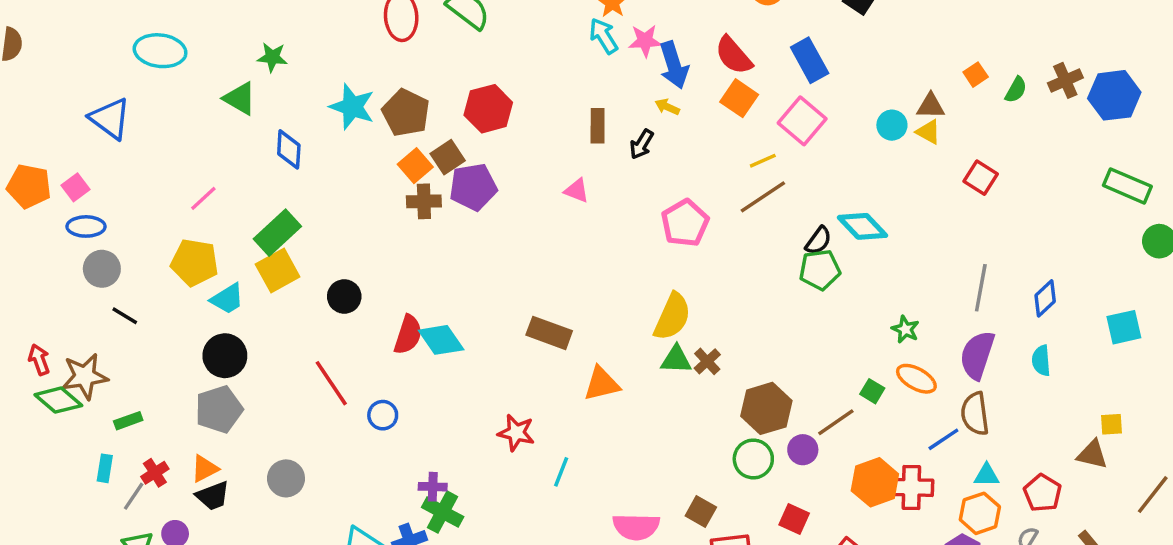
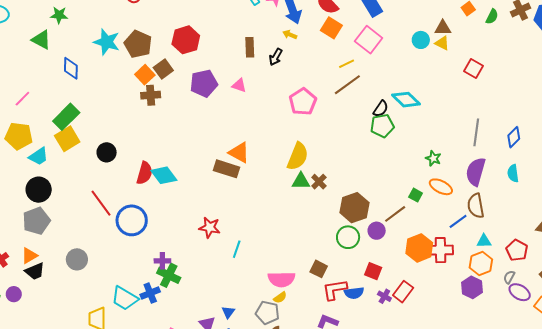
purple pentagon: (473, 187) -> (204, 83), moved
orange triangle: (602, 384) -> (239, 153), moved, turned 45
blue circle: (383, 415) -> (132, 220), size x1.8

